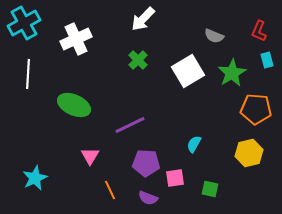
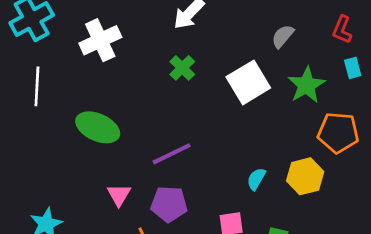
gray semicircle: (214, 36) -> (283, 36), turned 108
yellow hexagon: (249, 153) -> (305, 176), moved
purple pentagon: (146, 163) -> (169, 204), moved

